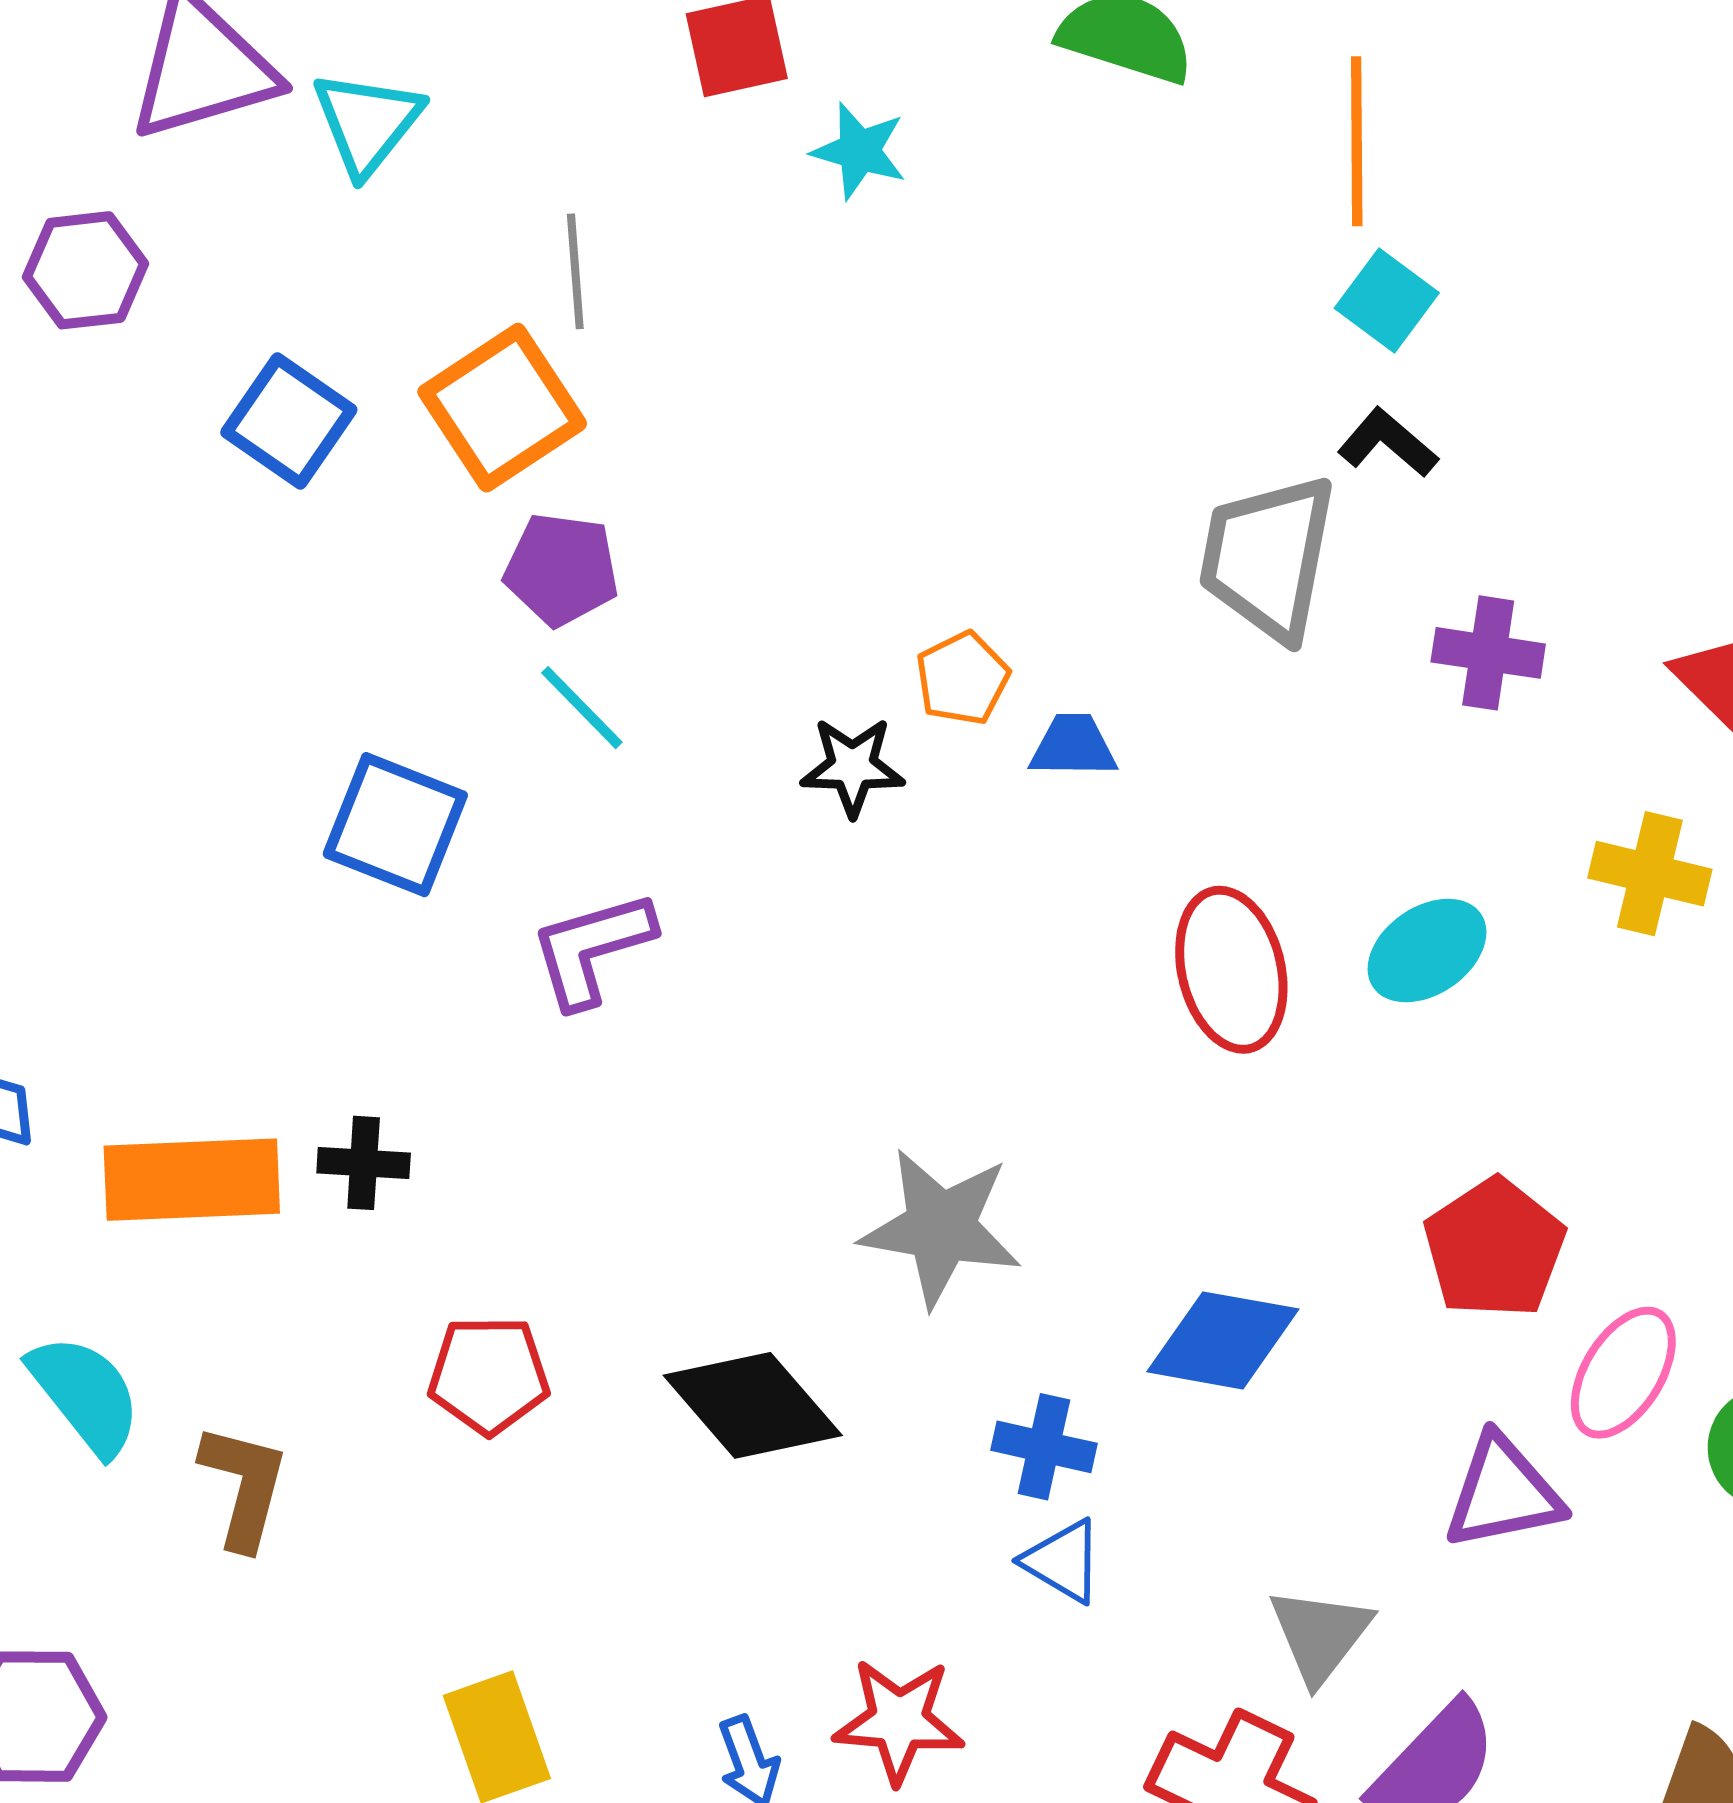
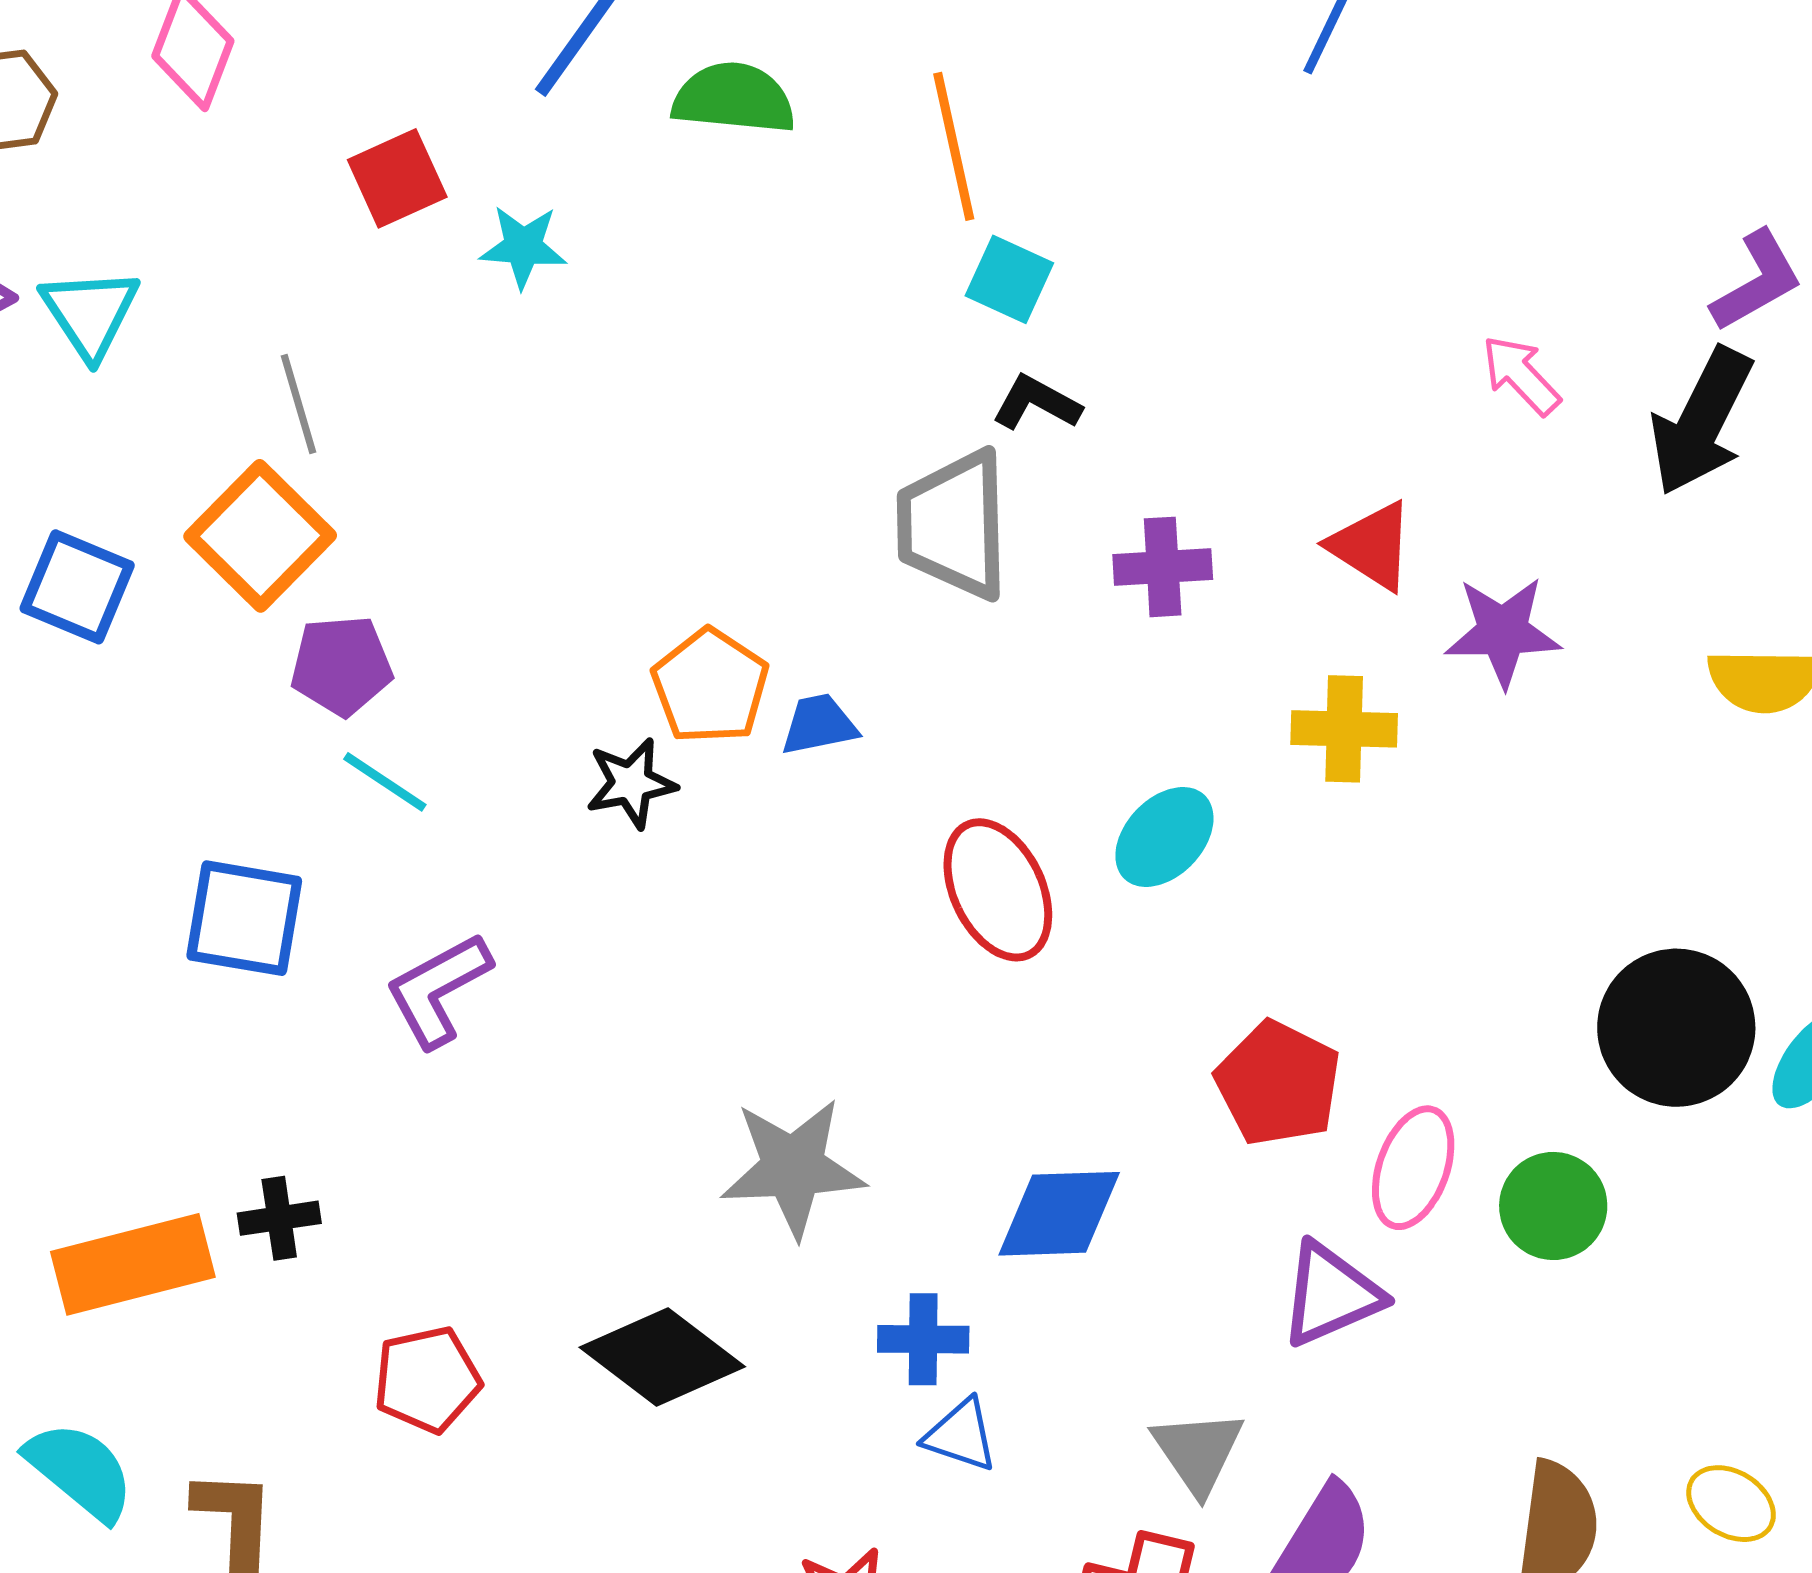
orange pentagon: (962, 678) -> (710, 686), size x1.4

